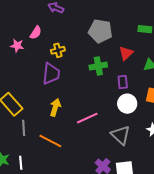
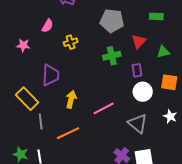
pink star: (17, 46) -> (23, 45), moved
purple trapezoid: (51, 74) -> (51, 75), moved
orange line: (50, 141) -> (68, 133), turned -50

